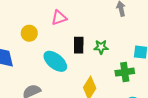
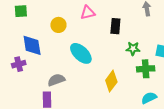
black rectangle: (79, 45) -> (115, 26), moved
green star: (101, 47) -> (133, 49), moved

